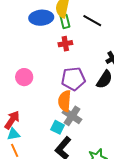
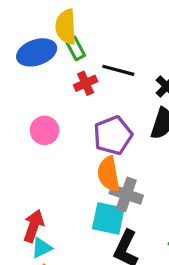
black line: (92, 21) -> (118, 70), moved
pink circle: (24, 77) -> (45, 130), moved
cyan square: (58, 127) -> (108, 218), size x1.5

